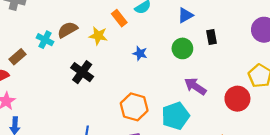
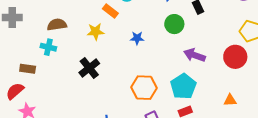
brown semicircle: (67, 30) -> (57, 25), moved, turned 36
brown rectangle: (18, 57) -> (28, 69), turned 63
black cross: (82, 72) -> (89, 68), turned 30

